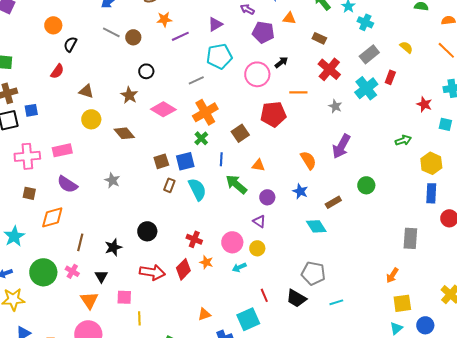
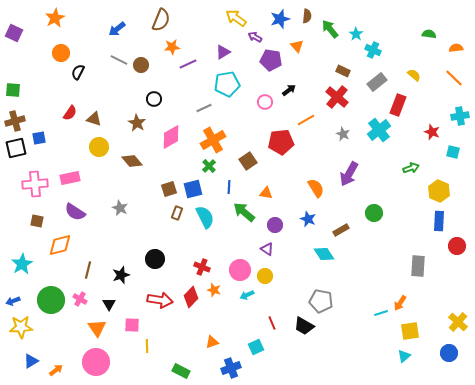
orange triangle: (289, 18) -> (297, 46), turned 40
brown rectangle: (319, 38) -> (343, 71), moved
red semicircle: (57, 71) -> (70, 113), moved
pink circle: (257, 74) -> (265, 102), size x0.6
red rectangle: (390, 77) -> (398, 105), size x1.5
cyan cross: (366, 88) -> (379, 130), moved
orange line: (298, 92) -> (306, 120), turned -30
pink diamond: (163, 109) -> (171, 137), turned -60
cyan line: (336, 302) -> (381, 313), moved
cyan square: (248, 319) -> (256, 347), size x0.7
blue circle: (425, 325) -> (449, 353), moved

